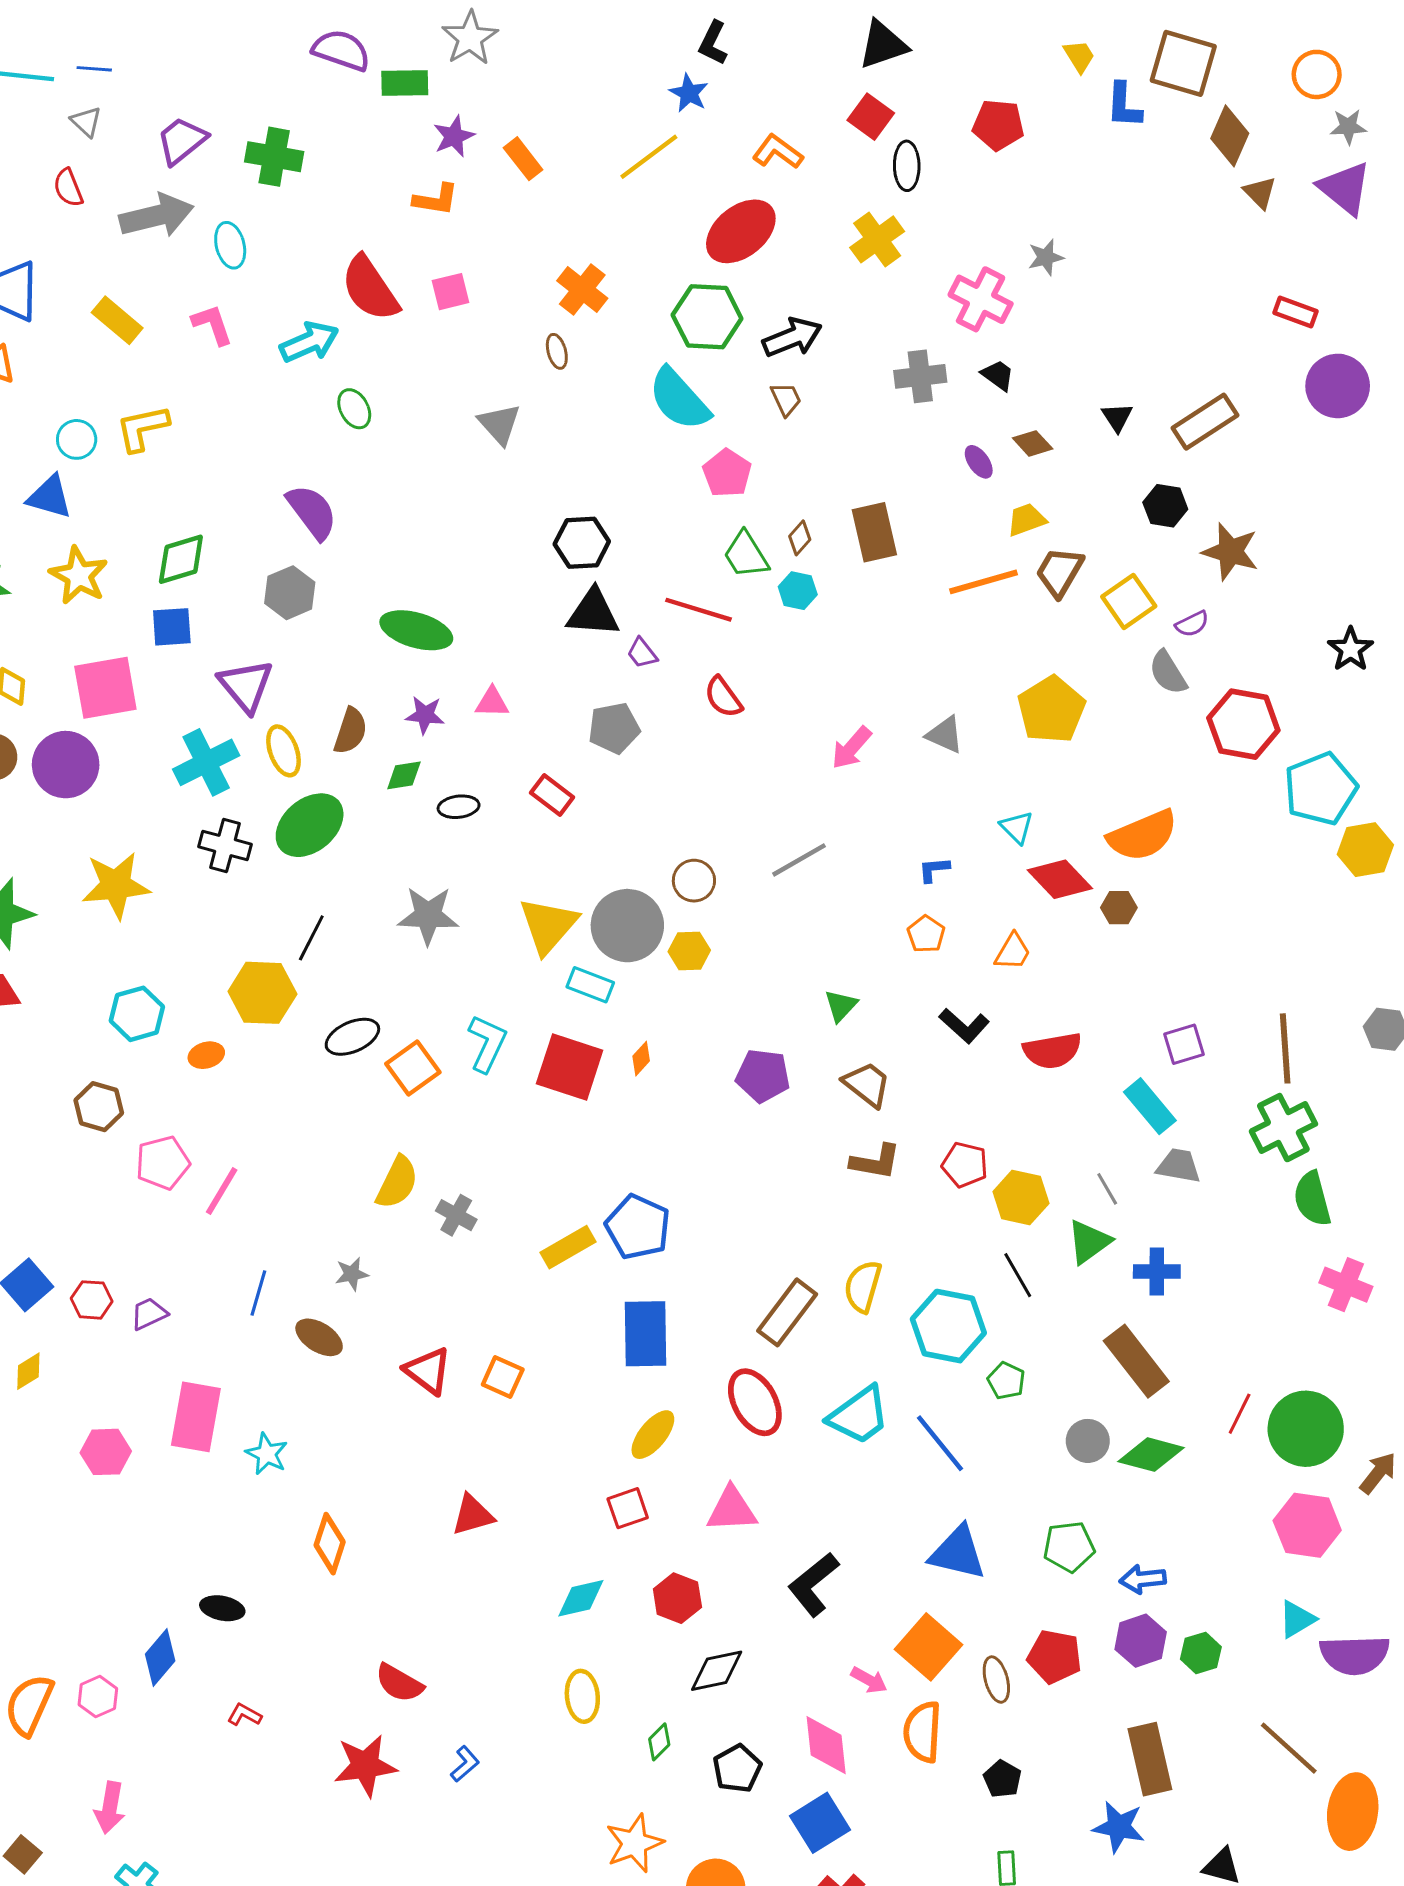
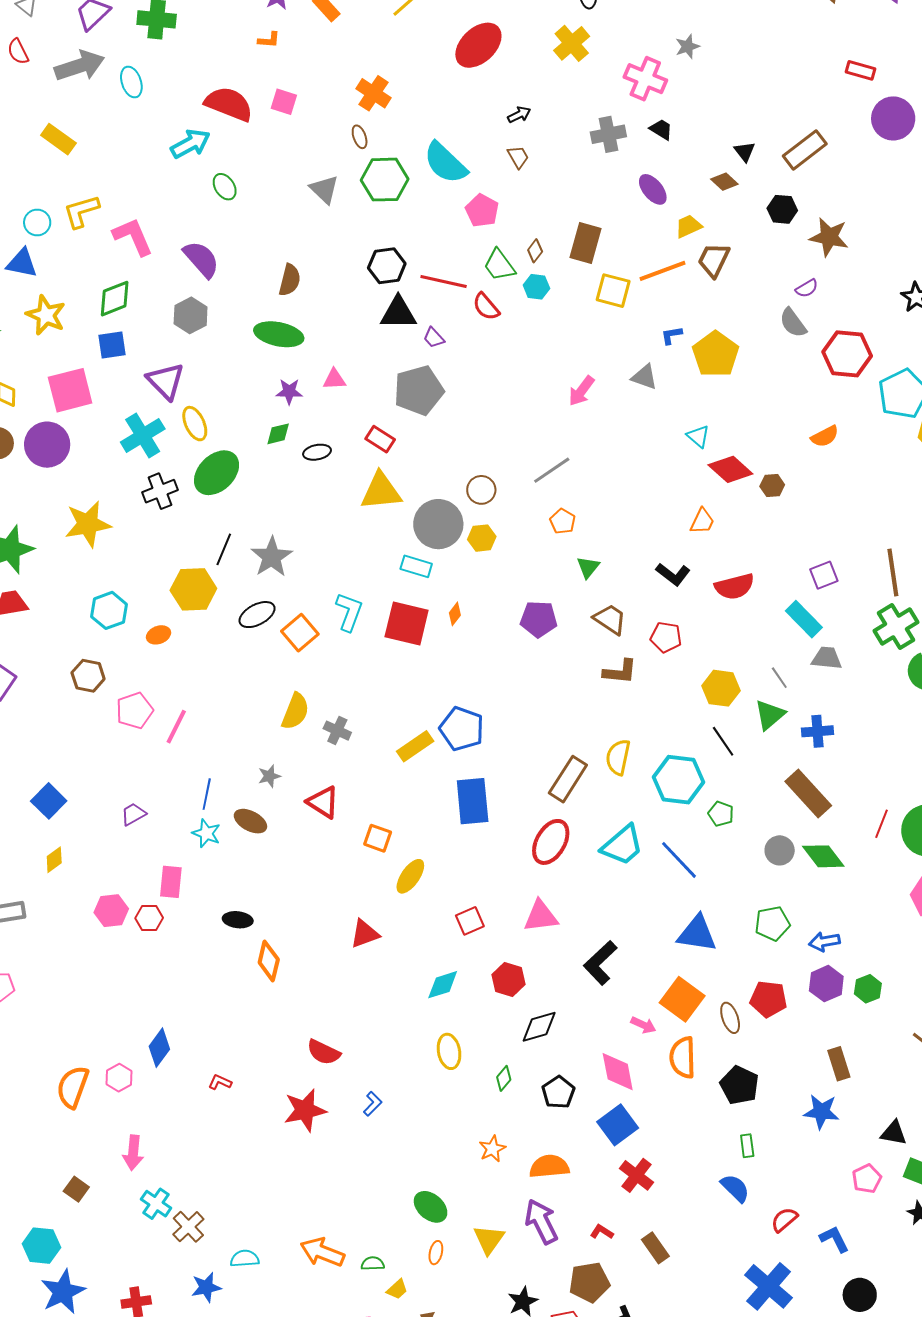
orange L-shape: (436, 200) -> (269, 40), size x0.7
red semicircle: (370, 288) -> (229, 104), turned 150
pink square: (450, 292) -> (284, 102), turned 36
green hexagon: (707, 317) -> (385, 180), moved
pink L-shape: (212, 325) -> (133, 237), moved, size x1.4
black arrow: (792, 337) -> (519, 115), size x0.6
brown diamond: (1033, 443) -> (724, 182), moved
purple ellipse: (979, 462) -> (653, 189), size x1.4
brown rectangle: (874, 532) -> (586, 243), turned 33
yellow square: (1129, 601) -> (613, 291), moved, turned -36
red line: (698, 610) -> (444, 282), moved
red semicircle: (723, 697) -> (486, 307), moved
gray pentagon: (614, 728) -> (419, 390), size x1.4
brown semicircle: (351, 731) -> (290, 280), moved
orange semicircle: (1143, 835) -> (825, 436), moved, size x0.6
black cross: (225, 846) -> (160, 491), turned -32
blue L-shape: (934, 870) -> (672, 335), moved
gray star: (428, 916) -> (272, 557), moved, turned -30
yellow triangle: (548, 925) -> (381, 491), moved, turned 48
orange pentagon: (926, 934) -> (563, 521), moved
red pentagon: (965, 1165) -> (666, 637), moved
red hexagon: (92, 1300) -> (149, 918), moved
red triangle: (428, 1371) -> (323, 802), moved
red ellipse: (755, 1402) -> (551, 842), turned 63
pink rectangle: (196, 1417) -> (171, 882), size x0.7
yellow ellipse: (653, 1435) -> (410, 876), moved
cyan star: (267, 1454) -> (206, 833), moved
green diamond: (1151, 1455) -> (823, 856), turned 42
black ellipse: (222, 1608) -> (238, 920), moved
brown rectangle: (1150, 1759) -> (839, 1064), size x0.7
black pentagon: (1002, 1779) -> (739, 1085), size x1.5
orange star: (634, 1843) -> (492, 1149), size x0.7

